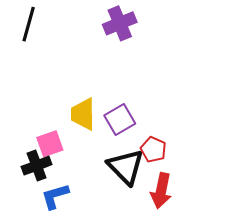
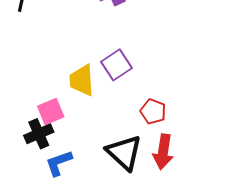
purple square: (120, 120) -> (116, 65), moved
black triangle: (126, 167) -> (124, 153), moved

